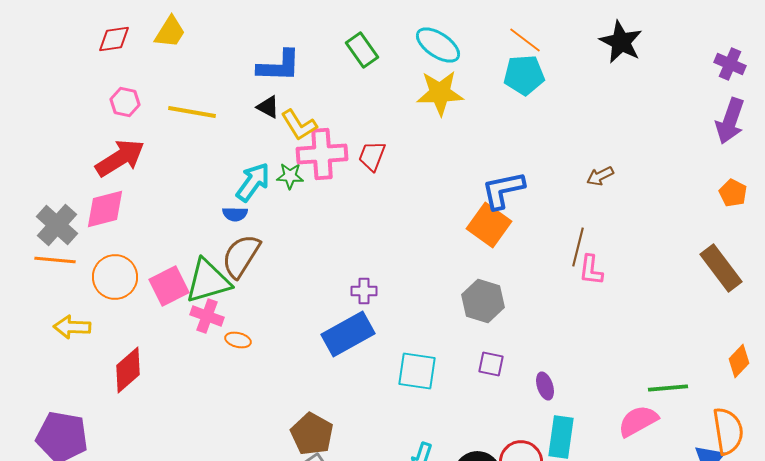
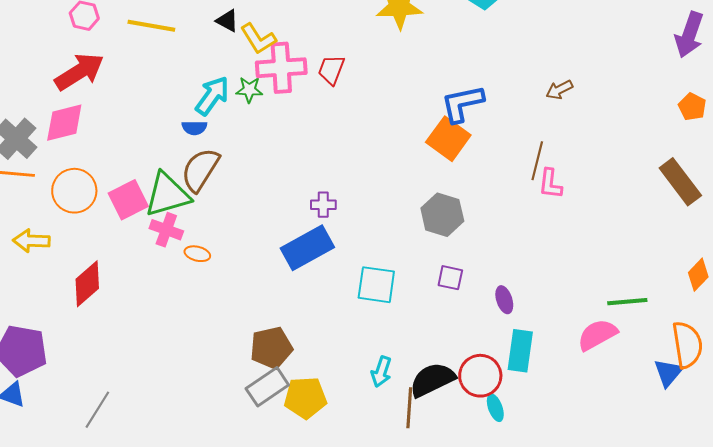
brown pentagon: (312, 434) -> (271, 348), turned 30

